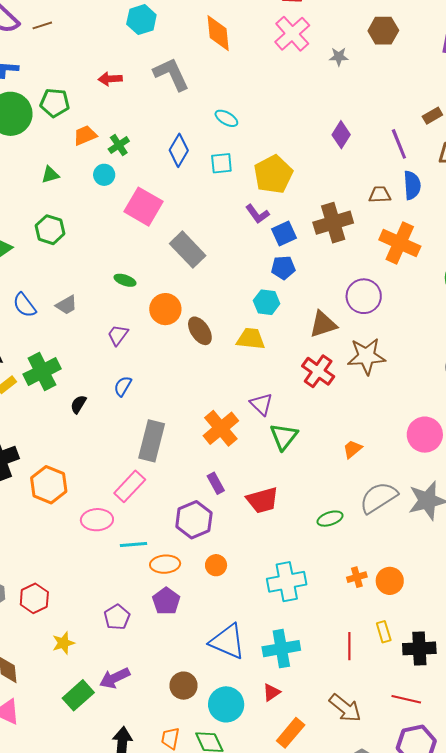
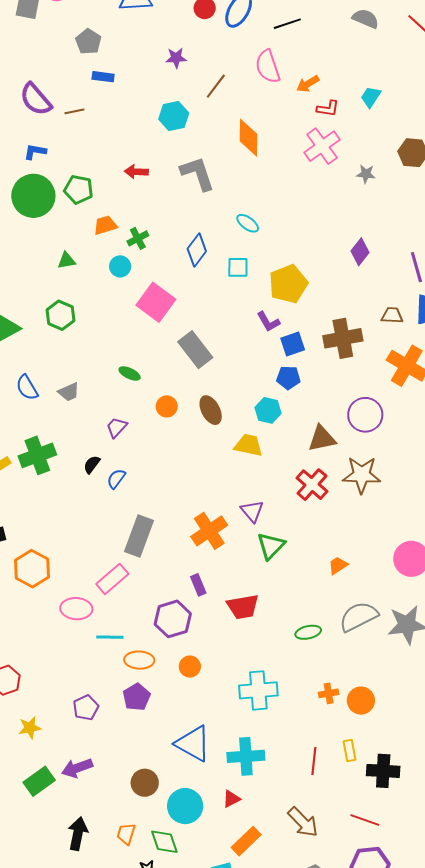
orange circle: (165, 309) -> (167, 406), size x0.7
brown ellipse: (200, 331) -> (211, 410), moved
black semicircle: (78, 404) -> (92, 464), moved

